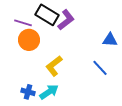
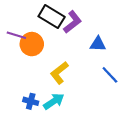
purple line: (23, 23) -> (16, 35), moved
blue triangle: (110, 40) -> (98, 44), moved

